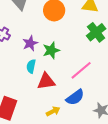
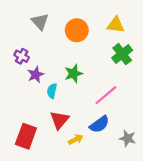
purple star: (30, 43) -> (36, 75), moved
red triangle: (46, 81) -> (59, 120), moved, turned -42

